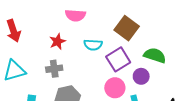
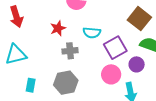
brown square: (127, 28) -> (139, 19), moved
gray cross: (54, 69) -> (70, 51), moved

